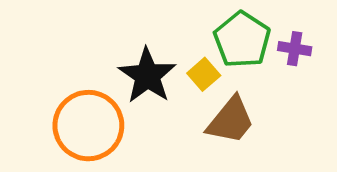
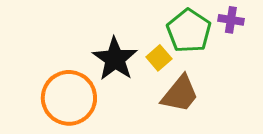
purple cross: (295, 49) -> (231, 20), moved

